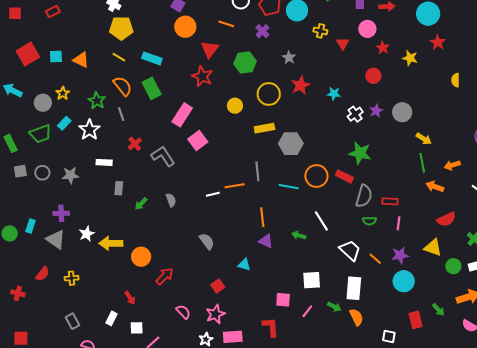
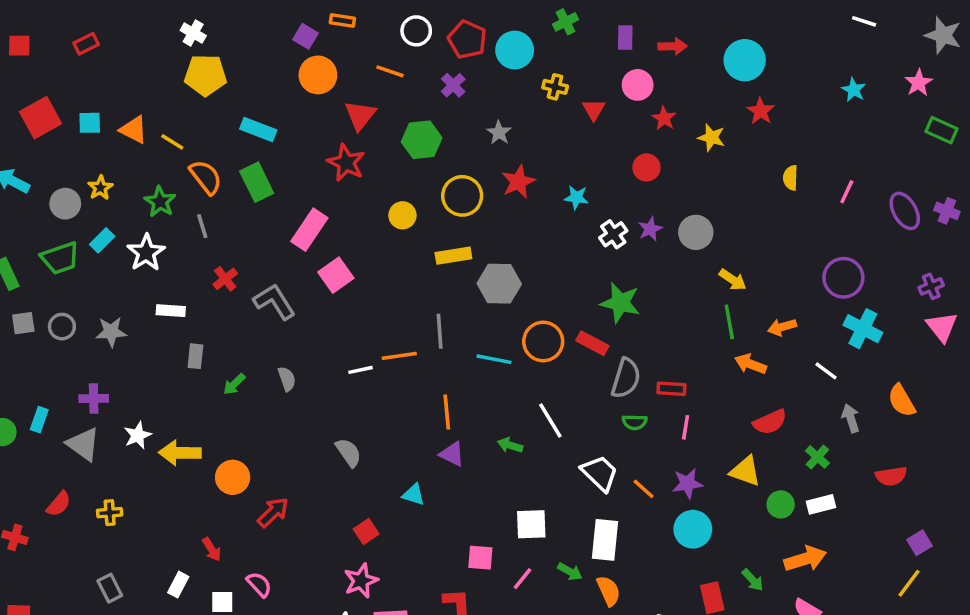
yellow line: (119, 57) -> (172, 142), moved
pink semicircle: (183, 312) -> (259, 584), moved

